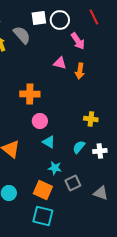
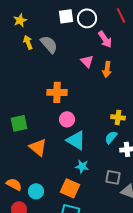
gray semicircle: (22, 35) -> (49, 44), moved
pink triangle: (60, 63) -> (87, 61), turned 32
cyan triangle: (49, 142) -> (76, 140), size x1.5
cyan semicircle: (79, 147) -> (111, 137), moved
gray square: (73, 183) -> (113, 177), moved, turned 35

